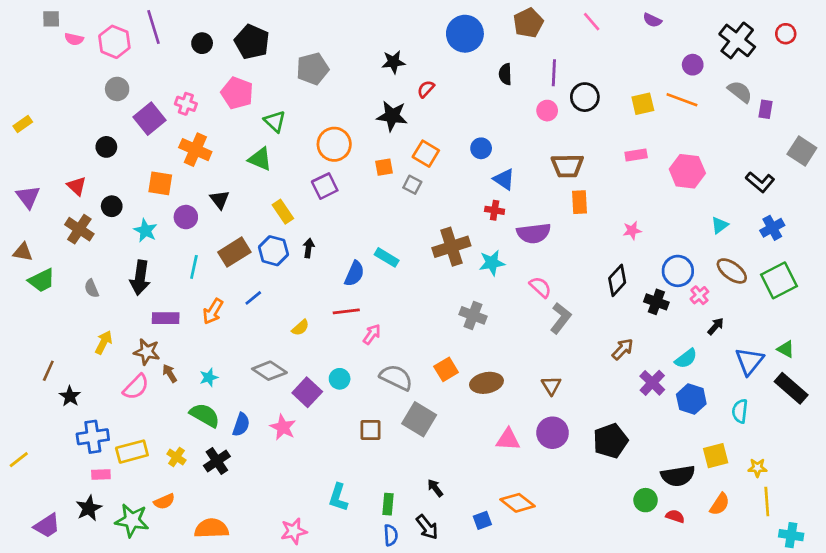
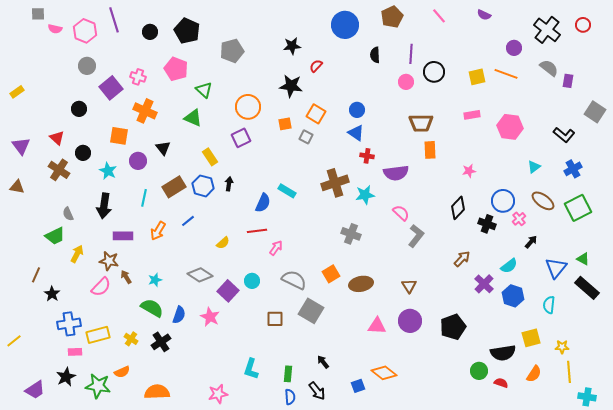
blue triangle: (504, 179) -> (356, 133), moved
green trapezoid: (42, 280) -> (55, 236), moved

